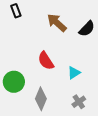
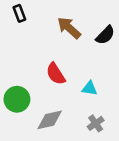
cyan triangle: (74, 73) -> (90, 88), turned 40
gray diamond: (41, 99) -> (50, 120), turned 55

